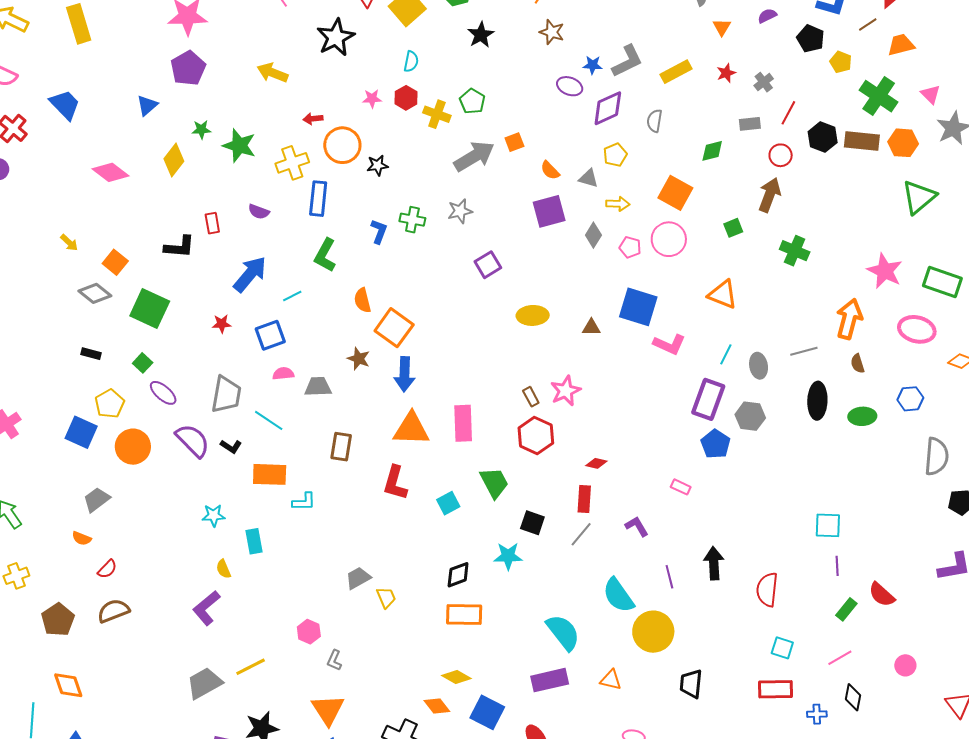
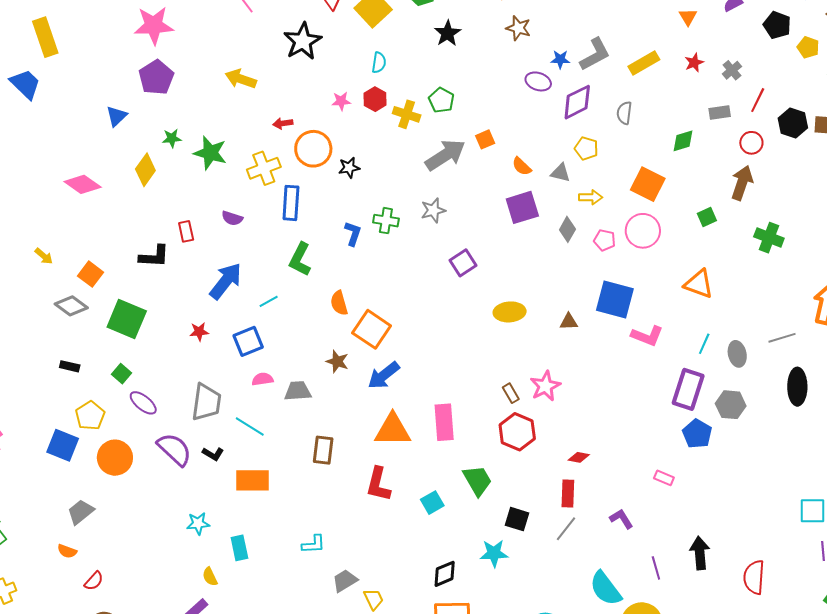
blue trapezoid: (65, 105) -> (25, 84), moved
yellow pentagon: (615, 155) -> (586, 148), turned -30
blue arrow: (404, 374) -> (384, 375), turned 52
cyan L-shape: (304, 502) -> (313, 544), moved

